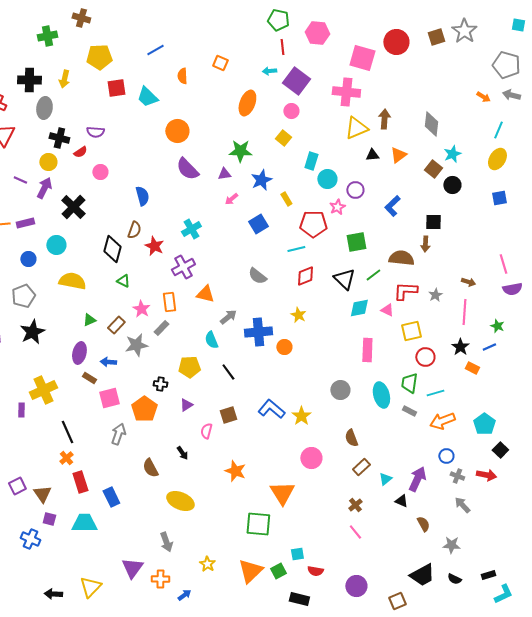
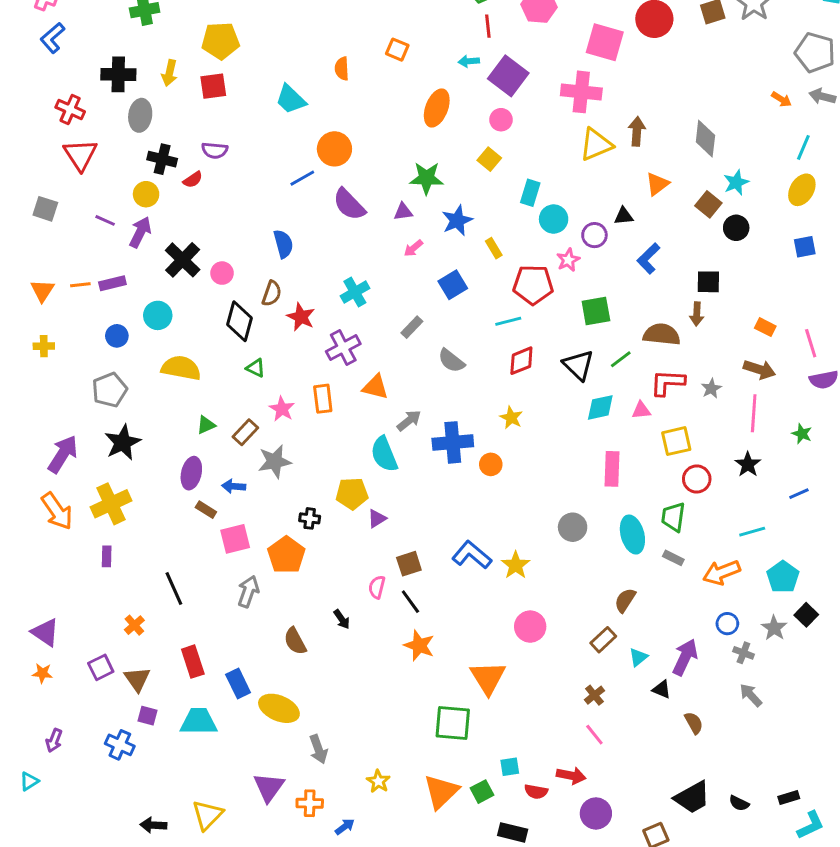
blue line: (155, 50) -> (302, 178), moved
red square: (116, 88) -> (213, 86), moved
black triangle: (372, 155) -> (624, 216), moved
pink circle: (100, 172) -> (222, 273), moved
brown arrow: (468, 282) -> (760, 369), size x1.5
pink triangle: (387, 310) -> (641, 410), turned -32
gray rectangle: (161, 328) -> (412, 327), moved
cyan semicircle: (211, 340) -> (384, 454), size x1.4
blue line: (489, 347) -> (799, 494), moved
orange rectangle: (472, 368) -> (765, 327), moved
black line: (228, 372) -> (410, 602), moved
yellow cross: (43, 390) -> (111, 504), moved
cyan line: (435, 393) -> (752, 532), moved
purple triangle: (186, 405) -> (377, 518), moved
brown semicircle: (351, 438) -> (625, 600), moved, turned 54
orange cross: (66, 458) -> (134, 625), moved
red arrow: (486, 475) -> (571, 776), moved
yellow ellipse: (180, 501) -> (279, 708), moved
gray star: (451, 545) -> (774, 628), moved, turned 30

